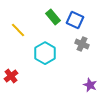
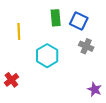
green rectangle: (53, 17) -> (56, 18), turned 35
yellow line: (18, 30) -> (19, 32), turned 42

